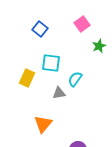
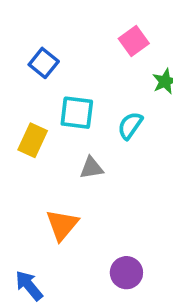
blue square: (40, 29) -> (44, 63), moved
cyan semicircle: (75, 79) -> (130, 126), moved

